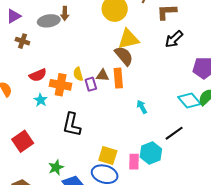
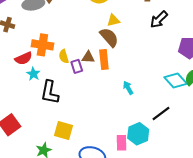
yellow triangle: (128, 39) -> (113, 20), size x0.6
orange cross: (61, 85) -> (42, 45), moved
cyan star: (41, 100) -> (33, 74), moved
black L-shape: (72, 125) -> (50, 92), moved
yellow square: (108, 155) -> (64, 131), moved

